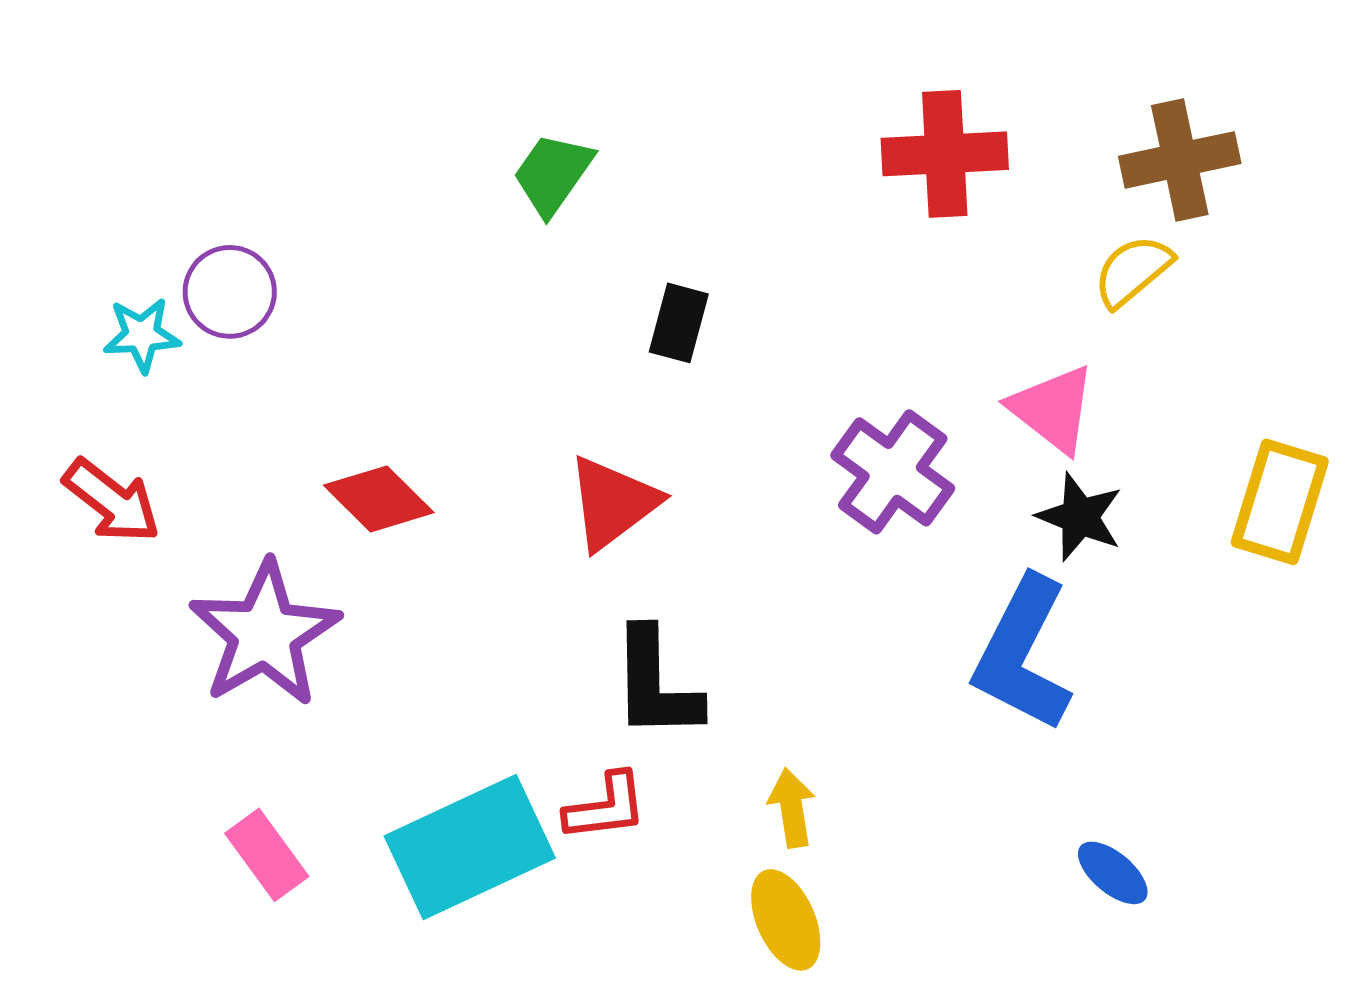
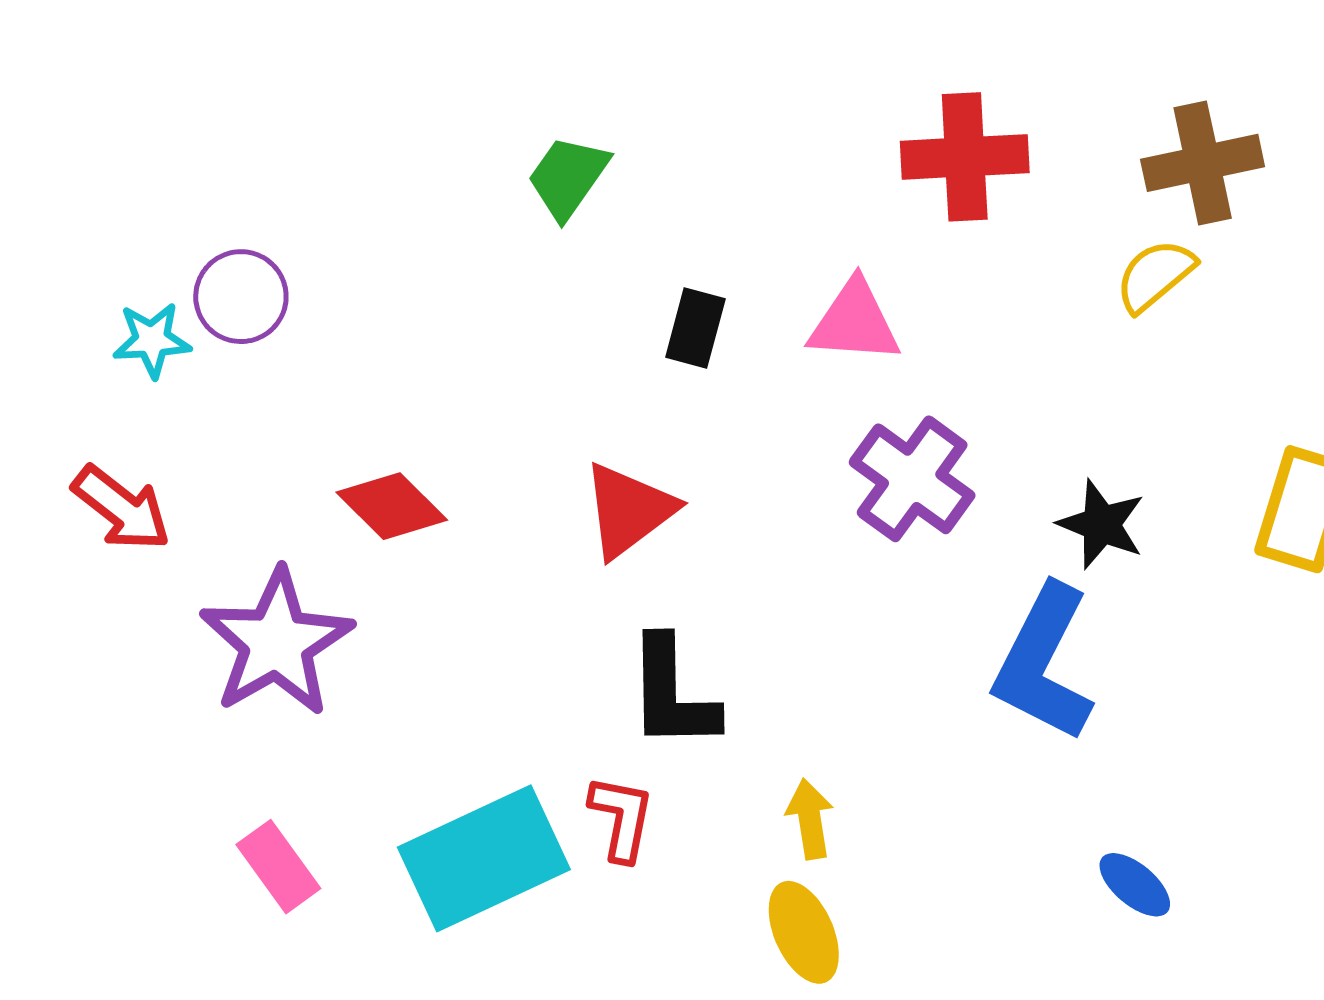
pink triangle: (1053, 409) -> (854, 322), moved, turned -34
red L-shape: (606, 807) -> (622, 818), turned -72

